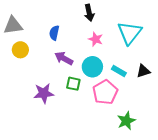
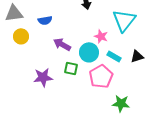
blue semicircle: (54, 33) -> (45, 20), moved, turned -112
pink star: (96, 39) -> (101, 36), moved
green star: (126, 121) -> (121, 103), turned 30

